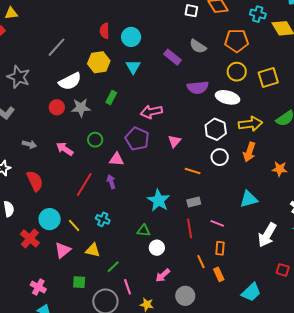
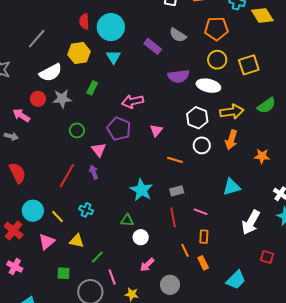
cyan circle: (131, 37) -> (111, 27), size x1.4
pink arrow: (65, 149) -> (21, 115), moved
pink triangle: (117, 159) -> (99, 150), turned 49
pink cross: (38, 287) -> (15, 267), moved

